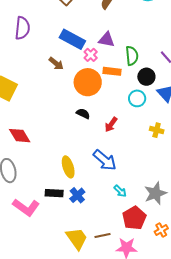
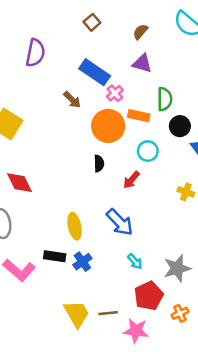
purple triangle: (106, 40) -> (142, 63), moved
cyan circle: (137, 98) -> (148, 151), moved
black semicircle: (83, 114) -> (99, 163), turned 56

